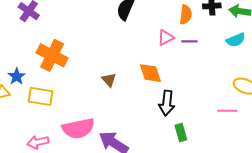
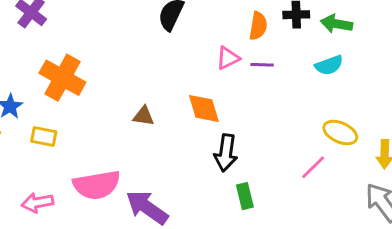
brown triangle: (109, 80) -> (144, 116), turned -42
yellow rectangle: (41, 96) -> (44, 136), size x0.7
pink line: (227, 111) -> (313, 167), turned -48

